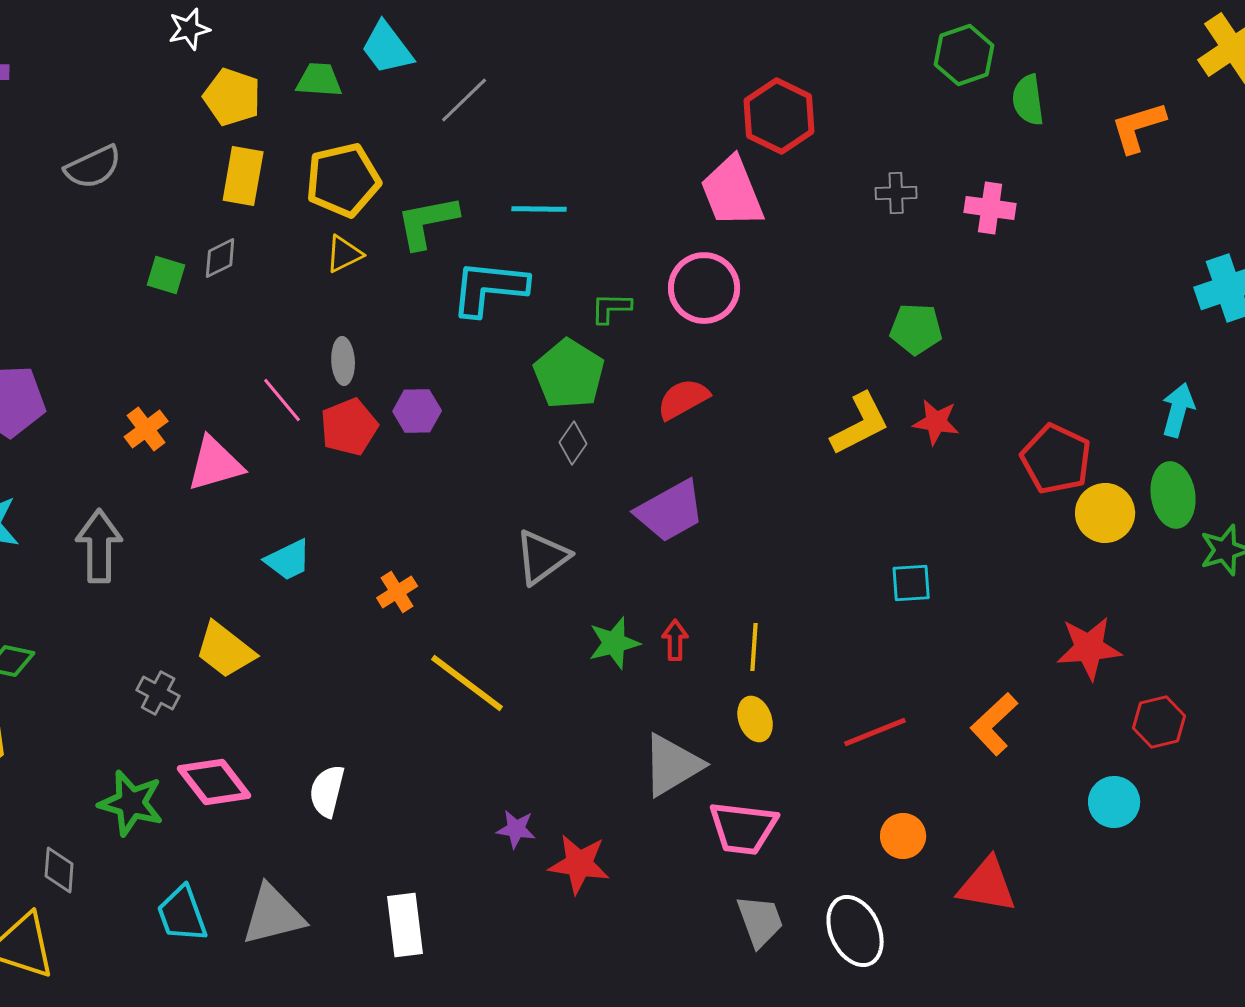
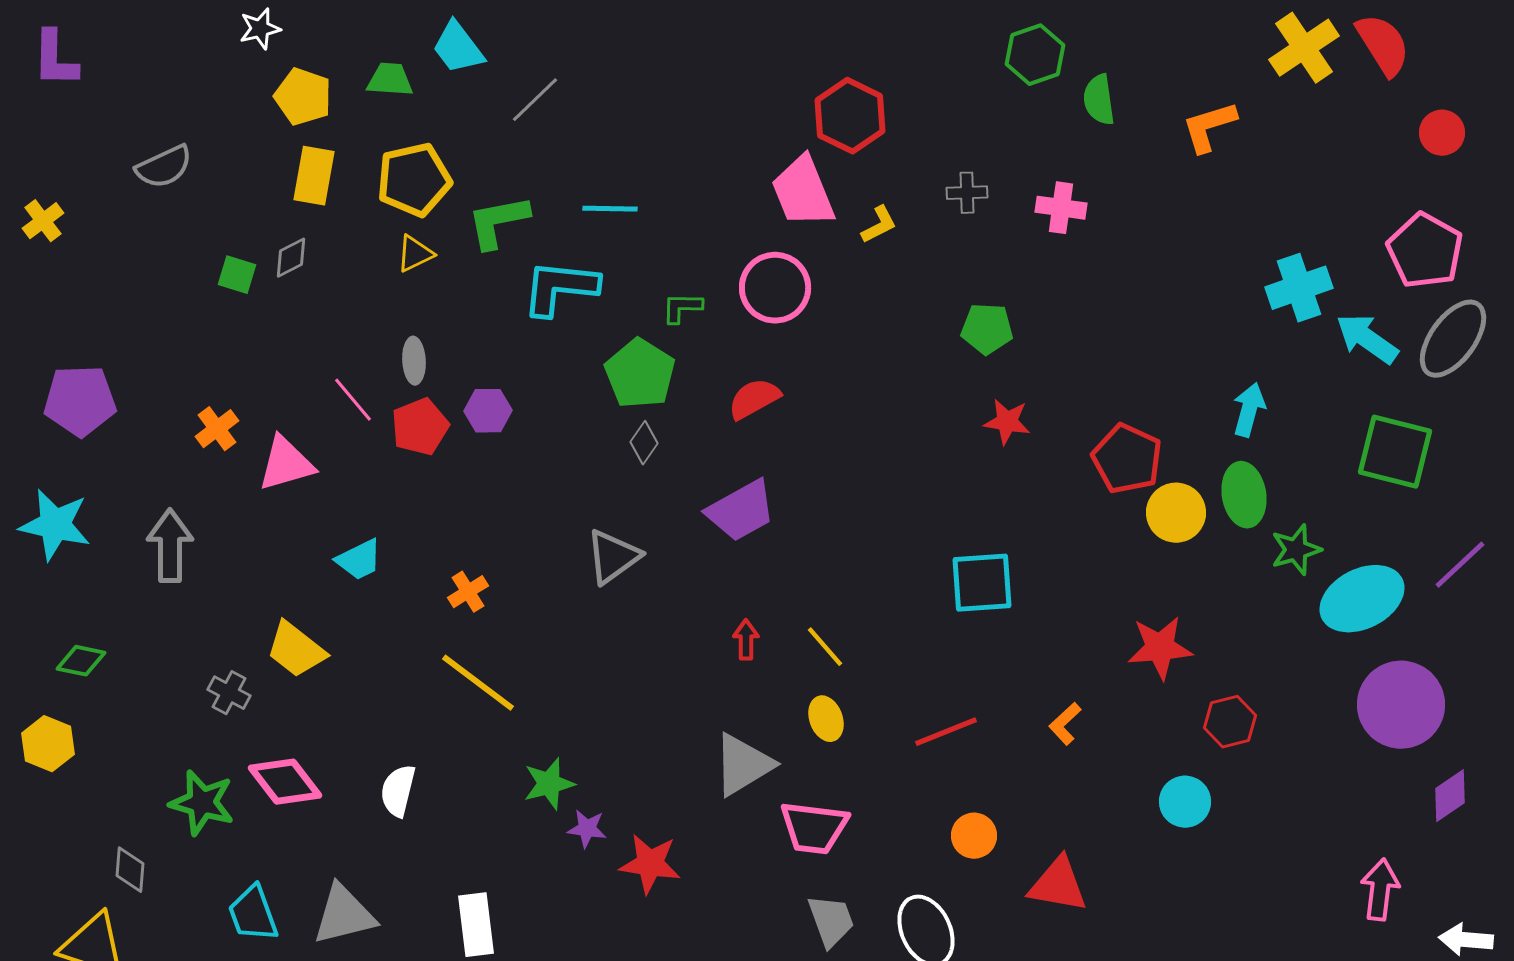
yellow L-shape: (860, 424) -> (879, 225), moved, size x0.6
cyan square: (911, 583) -> (982, 583), size x1.6
green star: (614, 643) -> (549, 784), moved
yellow line: (754, 647) -> (825, 647), turned -45
yellow line: (467, 683) -> (478, 683), moved
orange L-shape: (994, 724) -> (1065, 724), size x0.7

